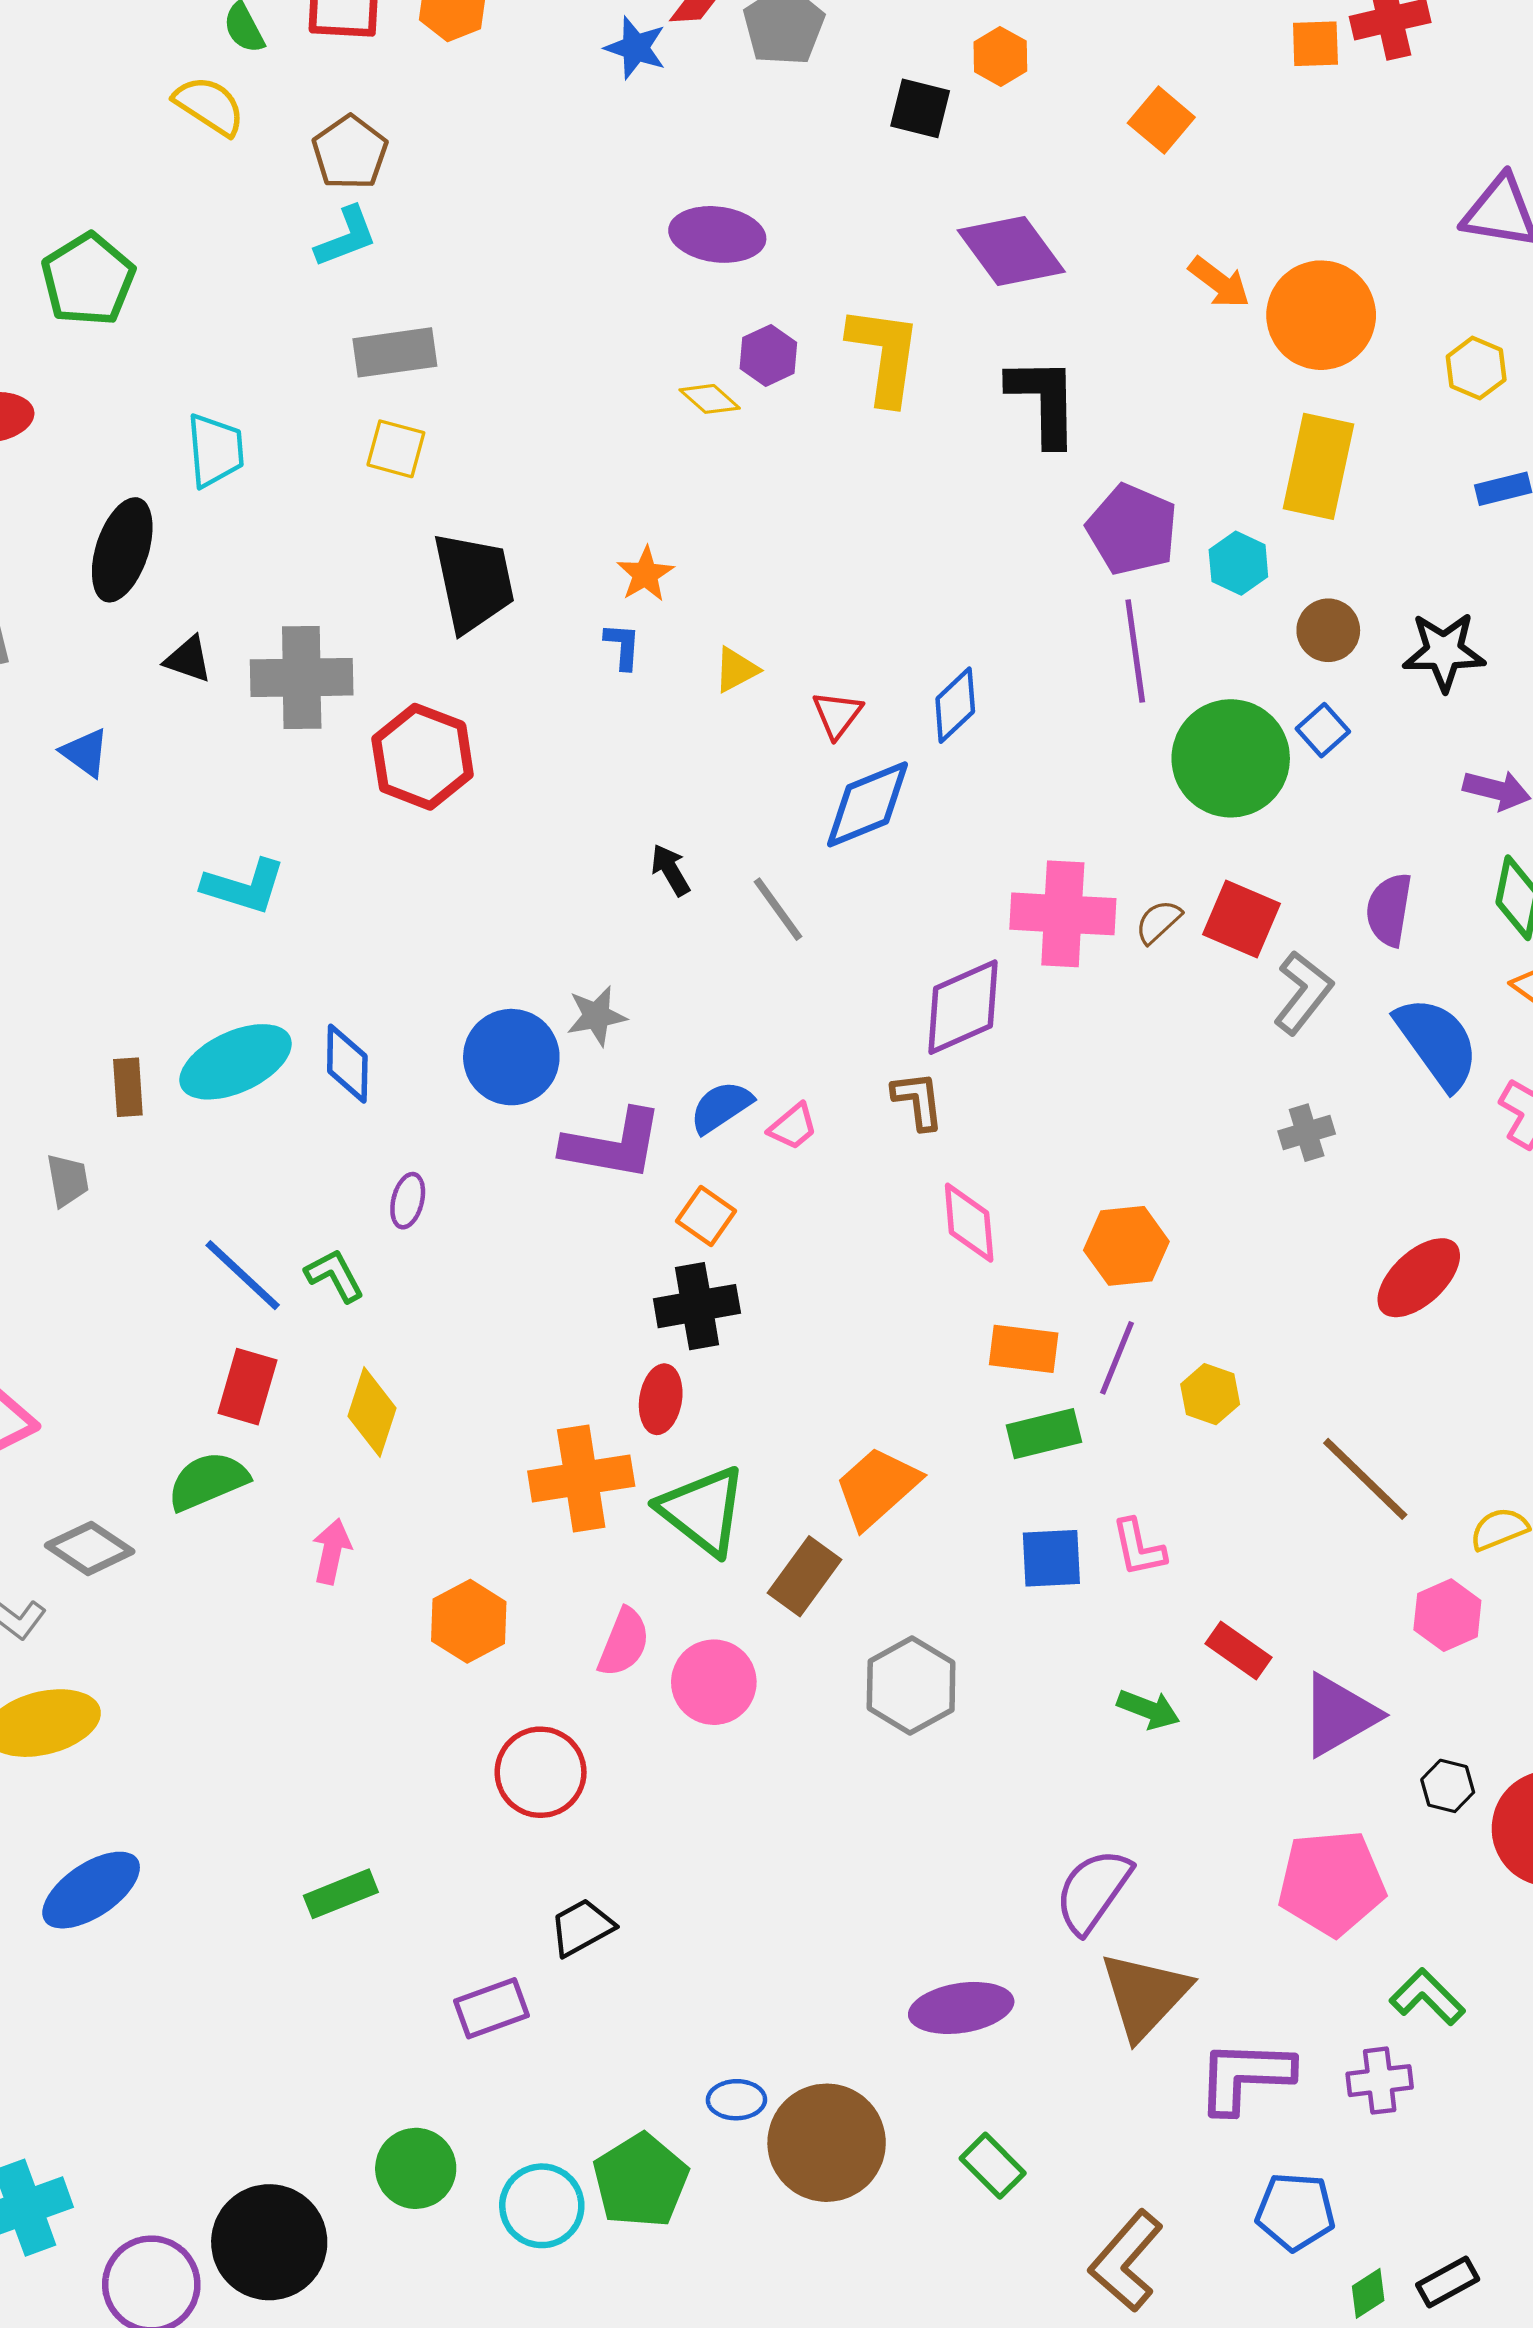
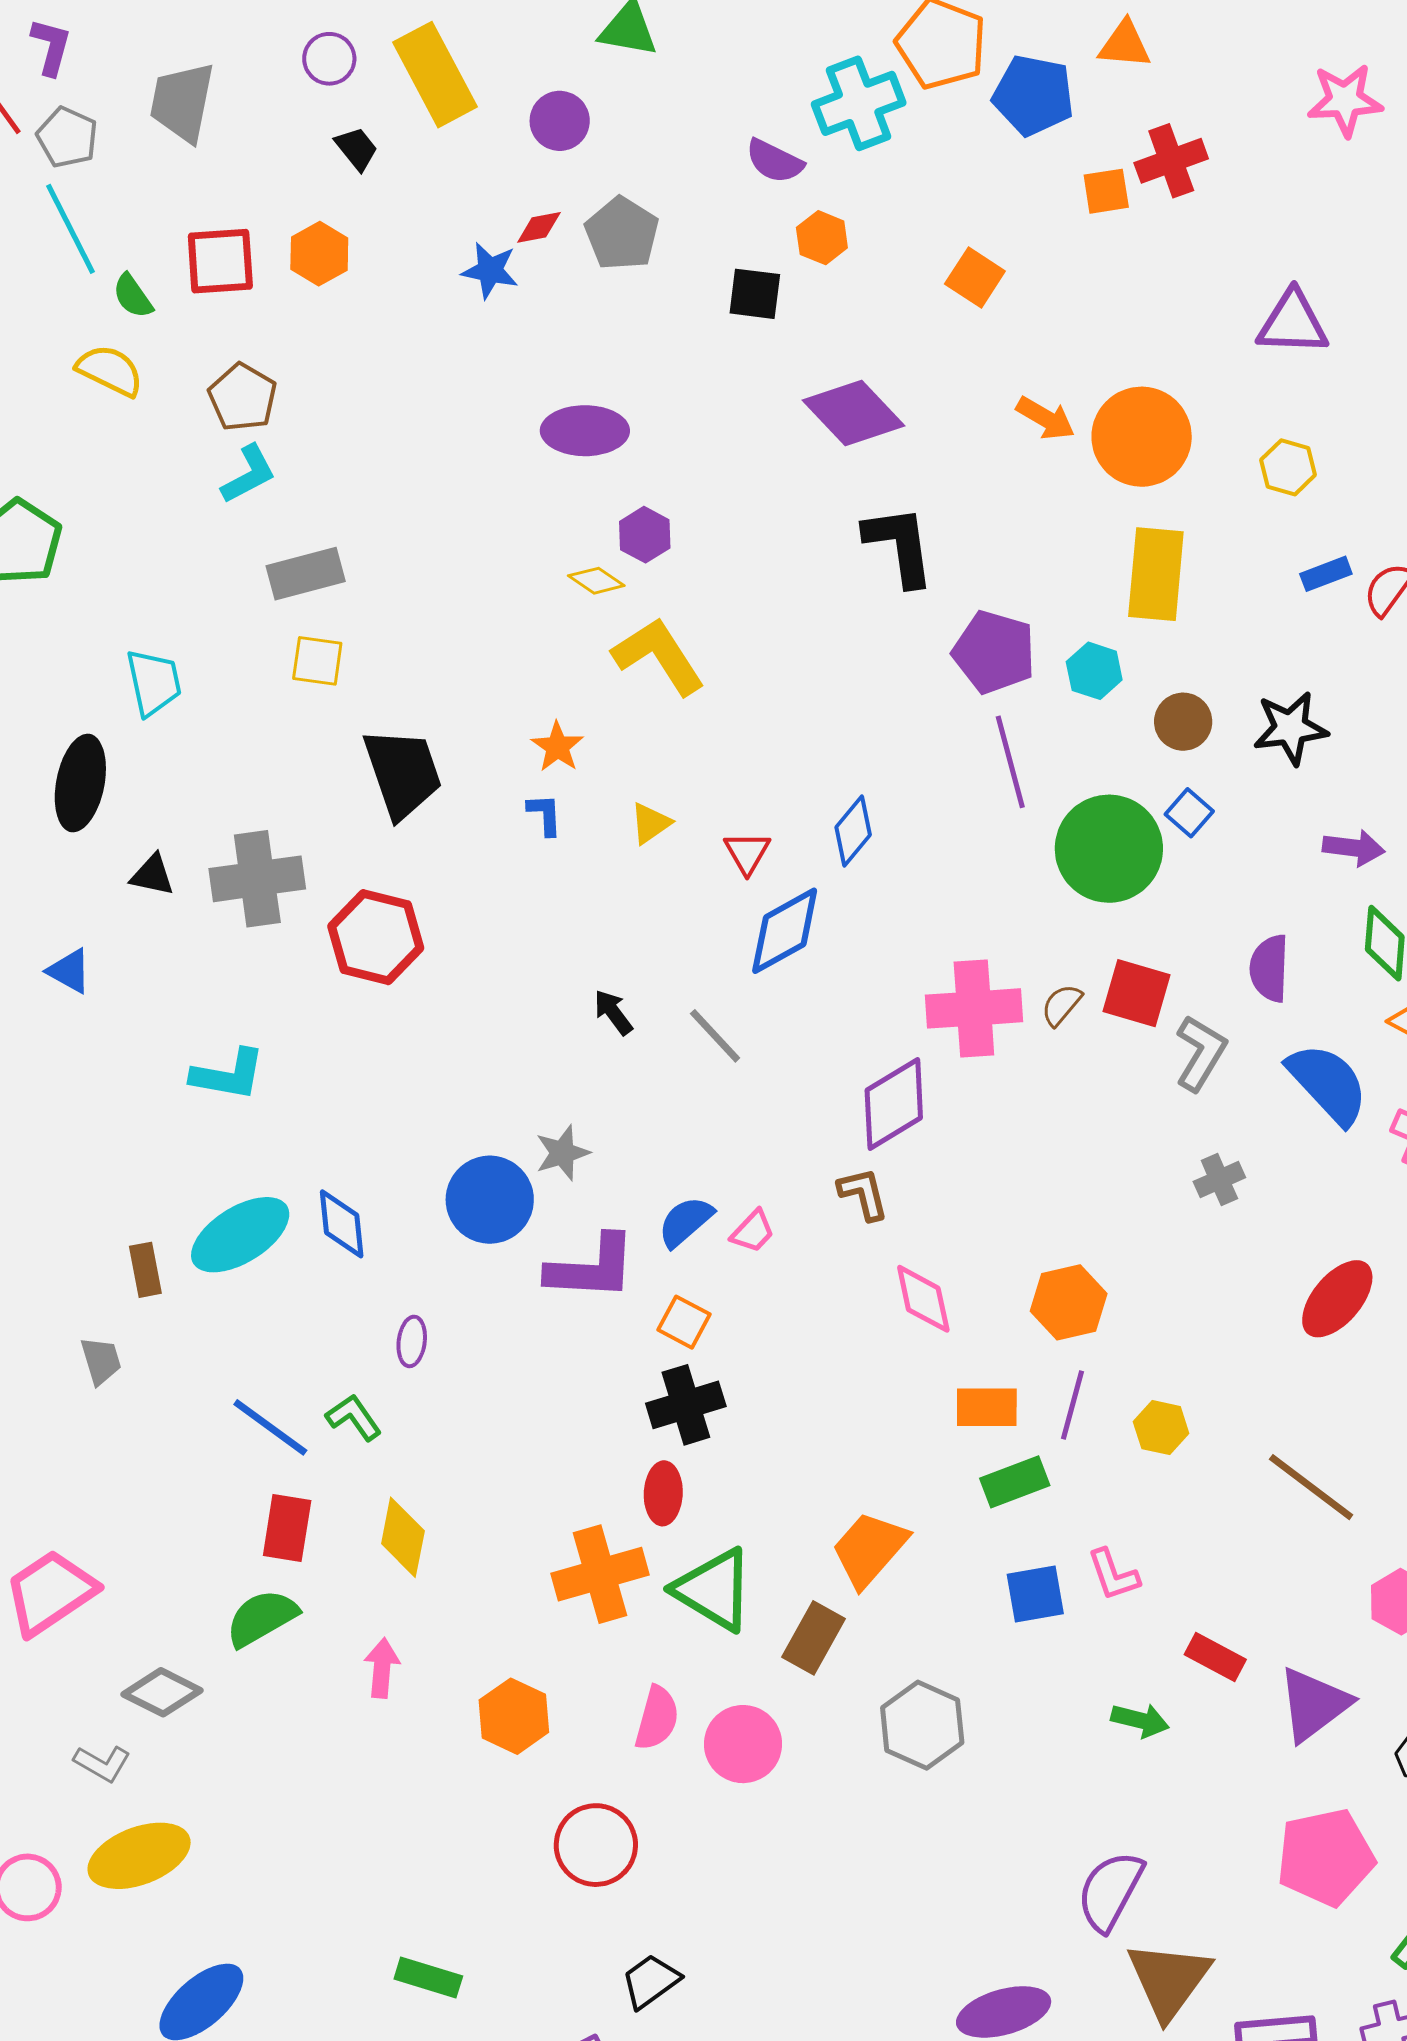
yellow L-shape: (884, 355) -> (659, 656), moved, turned -34
green rectangle: (341, 1894) -> (428, 1978), turned 46

